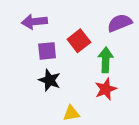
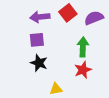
purple arrow: (34, 22) -> (40, 17), moved
red square: (79, 41) -> (68, 13), moved

